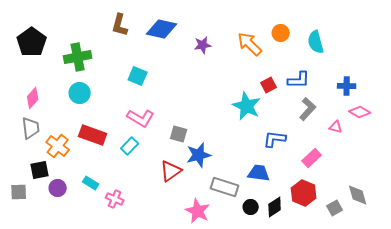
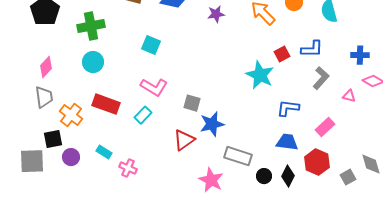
blue trapezoid: (259, 173) -> (287, 142), moved
gray square: (19, 192) -> (32, 161), size x1.5
black diamond: (275, 207) -> (288, 176), turned -30

